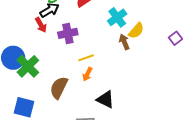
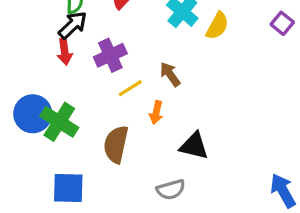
red arrow: (41, 25) -> (65, 52), turned 35
brown arrow: (124, 42) -> (170, 74), moved
yellow line: (86, 58) -> (130, 88), moved

